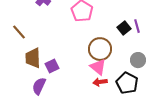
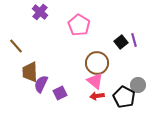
gray circle: (138, 60) -> (138, 85), moved
purple square: (52, 66) -> (60, 93), moved
purple semicircle: (39, 86) -> (41, 84), moved

